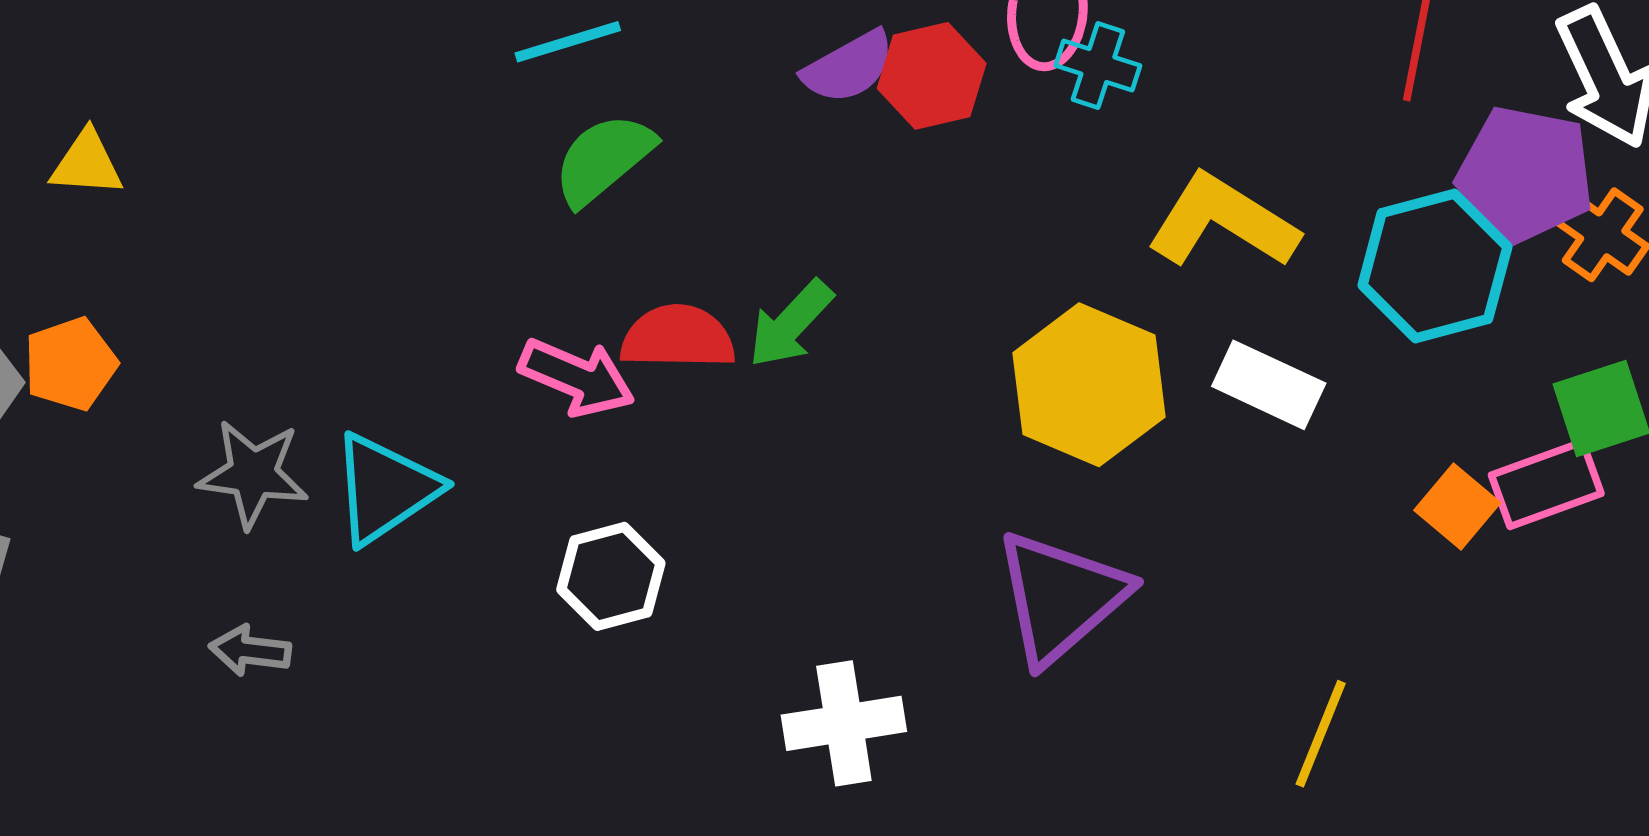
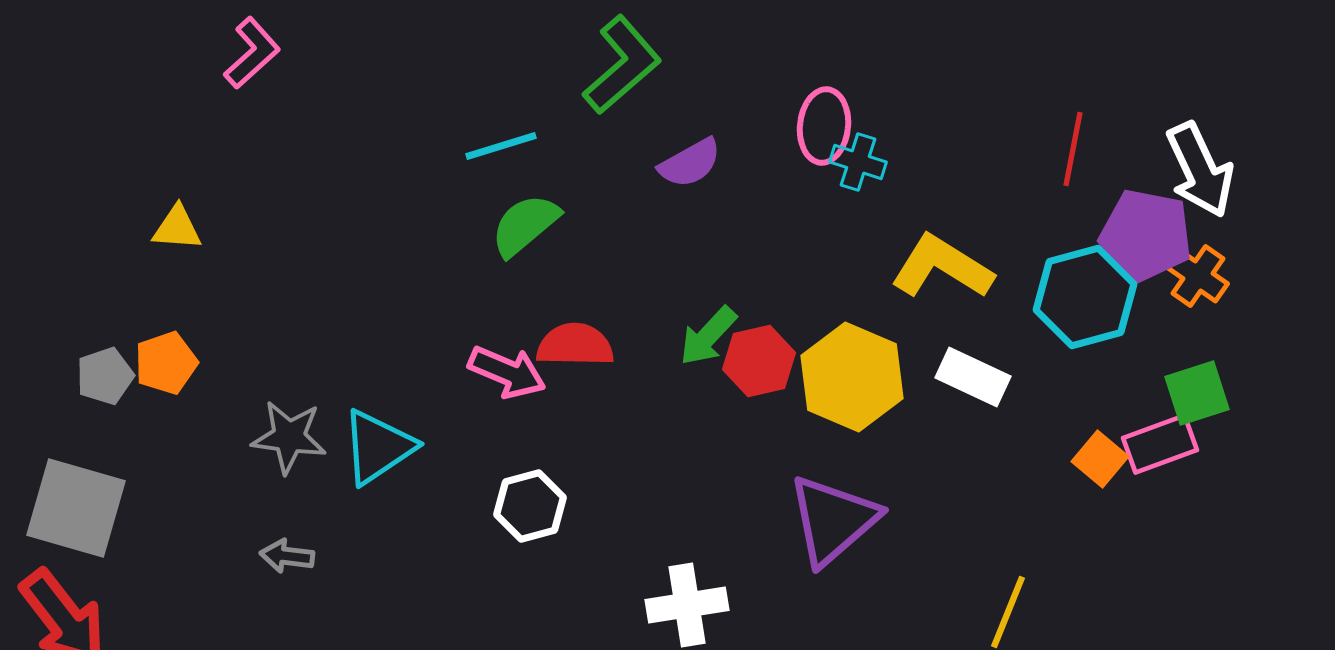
red hexagon: (932, 76) -> (759, 361), moved
green arrow: (791, 324) -> (708, 336), moved

